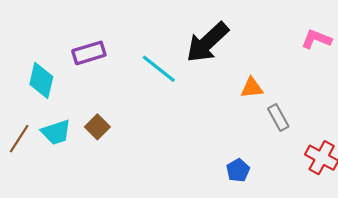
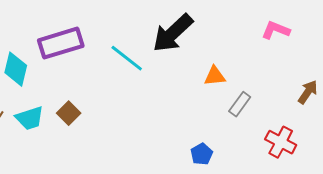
purple rectangle: (89, 53) -> (61, 43), size x1.4
gray rectangle: (278, 117) -> (240, 104), turned 65

